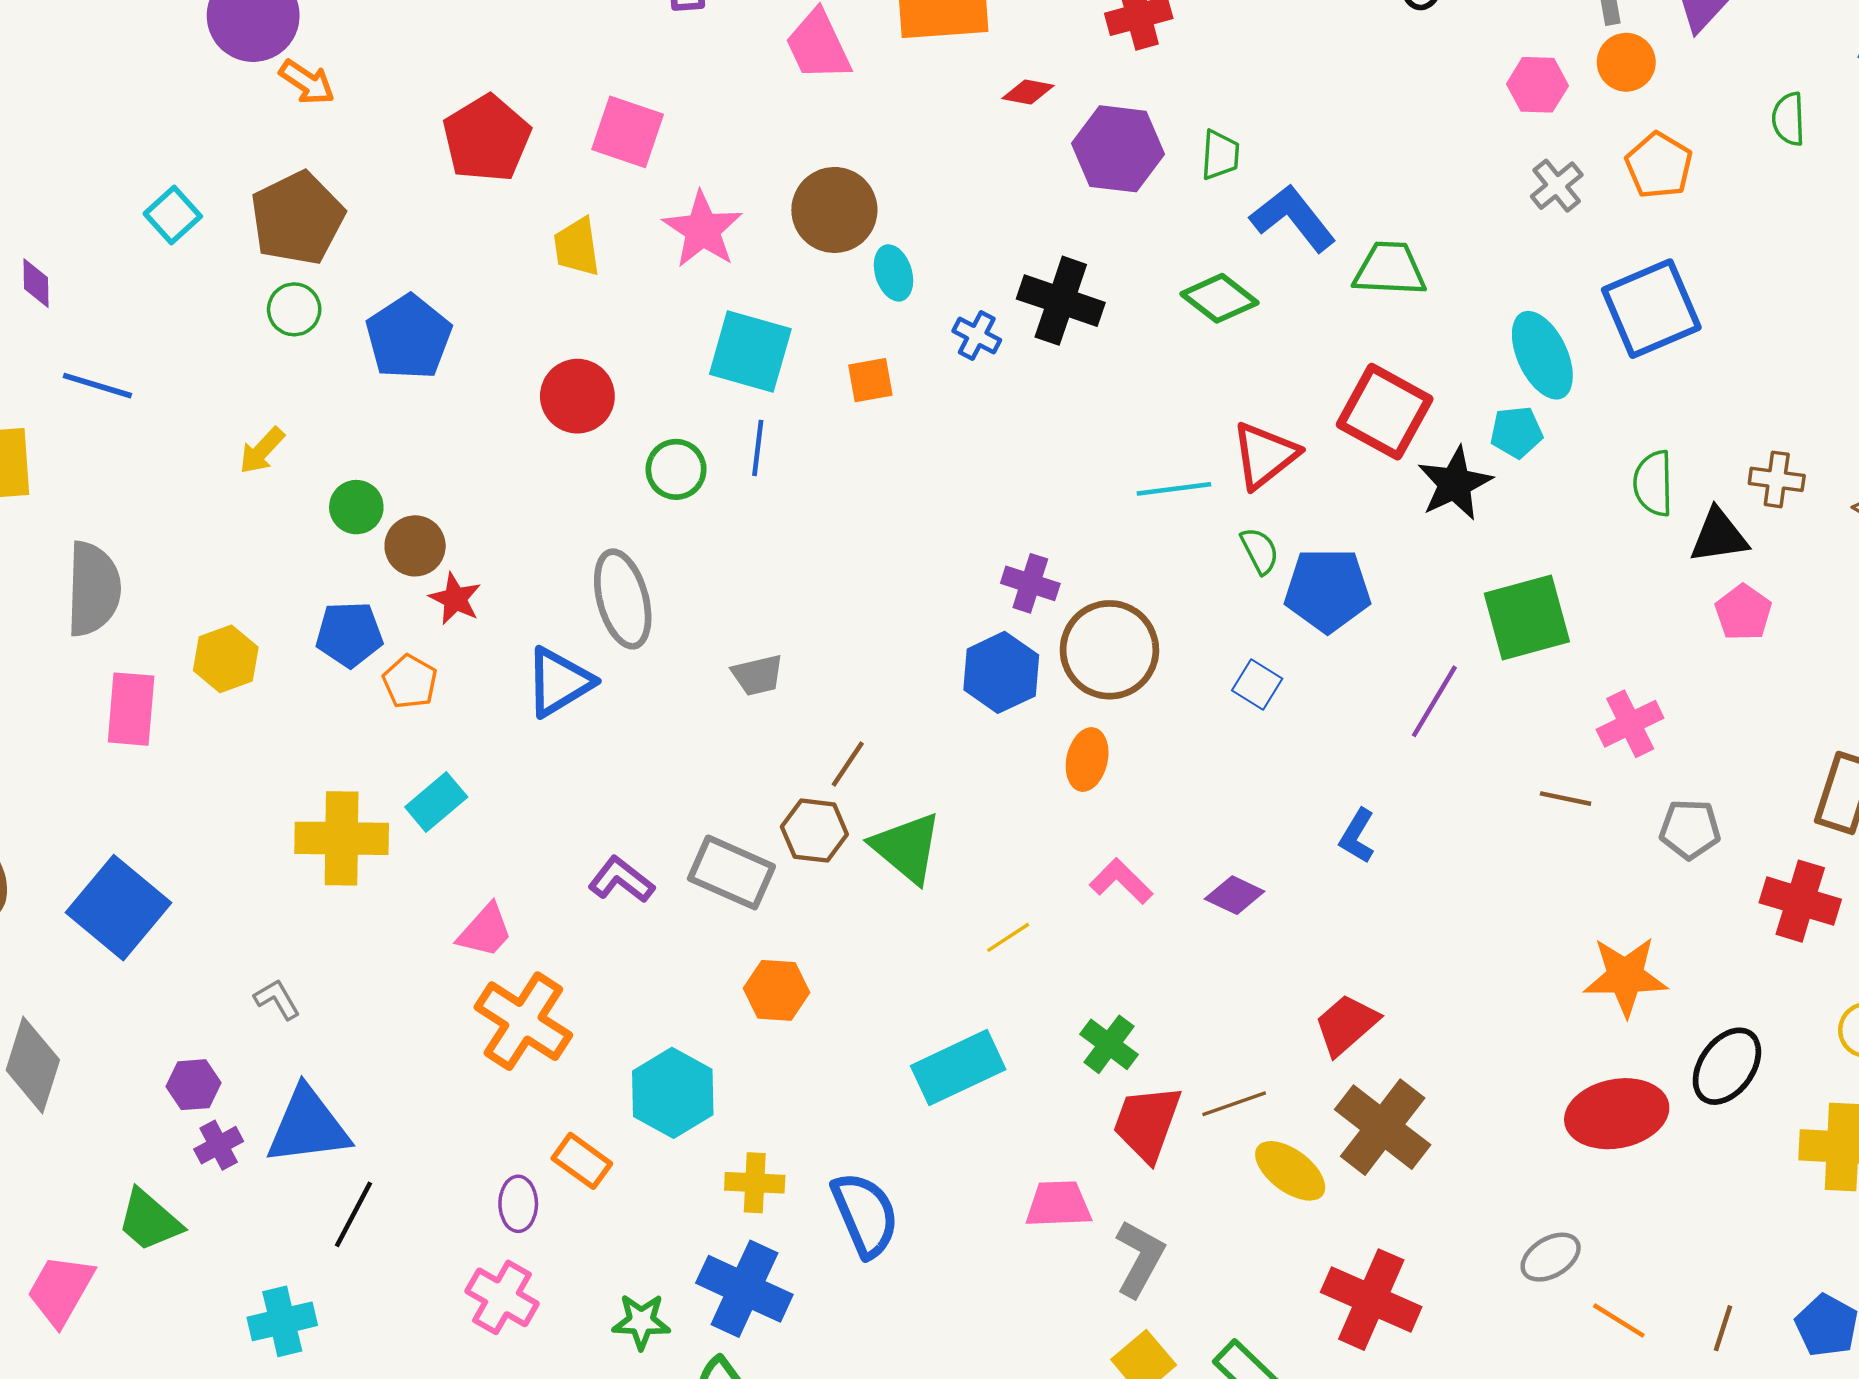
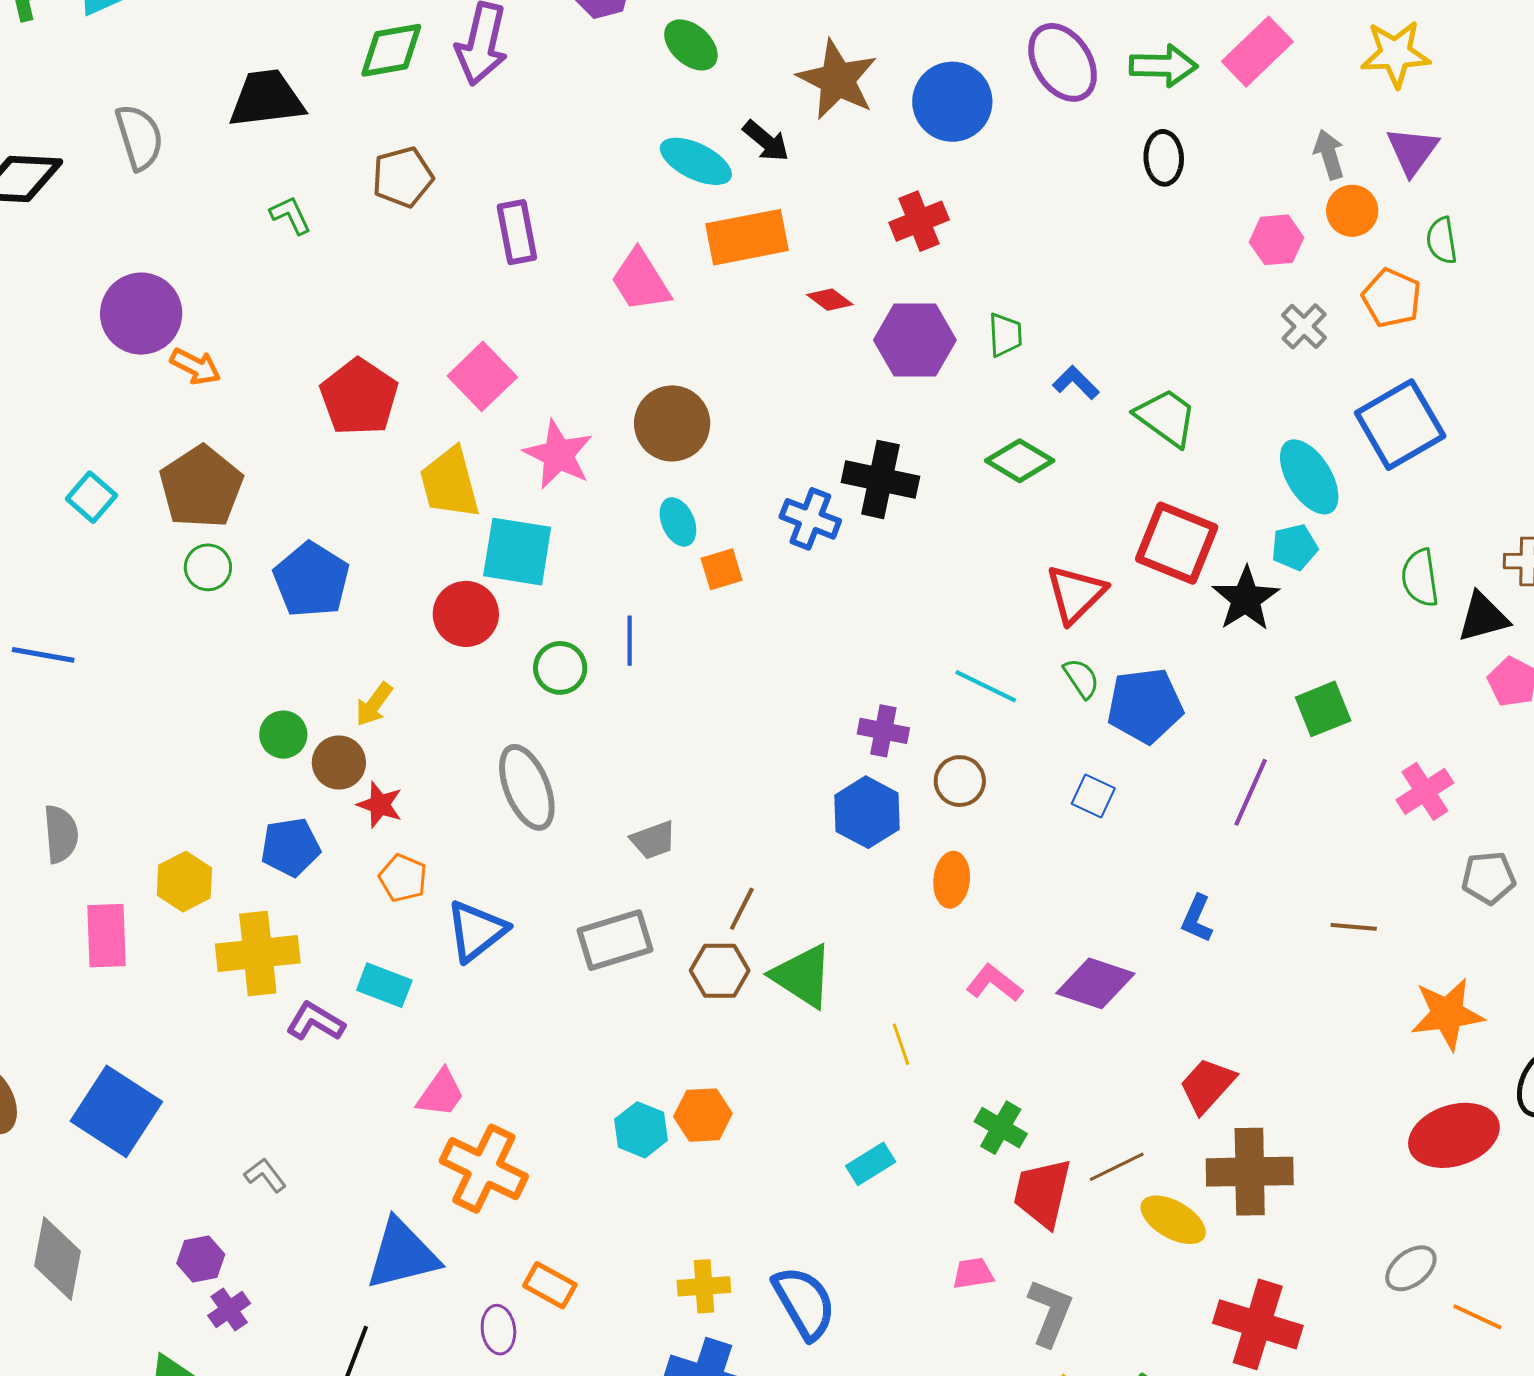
red diamond: (1028, 92) -> (830, 300), turned 33
green semicircle: (1788, 119) -> (1442, 240), moved
pink square: (628, 132) -> (482, 376), turned 34
blue L-shape: (1293, 218) -> (1076, 383), size x0.6
yellow trapezoid: (577, 247) -> (450, 483), size x1.4
green trapezoid: (1390, 269) -> (1166, 417), turned 40
cyan ellipse: (894, 273) -> (678, 522), moved
blue cross: (977, 336) -> (810, 519), size x1.4
cyan square: (750, 351) -> (517, 552), moved
yellow arrow: (262, 451) -> (374, 704), moved
cyan line: (1174, 489) -> (986, 686), moved, turned 40
gray semicircle: (93, 589) -> (61, 834), size x0.7
green square: (1527, 618) -> (1323, 709), size x0.7
brown circle: (1109, 650) -> (960, 781), size x0.6
orange pentagon: (410, 682) -> (403, 878), moved
blue triangle: (559, 682) -> (476, 931), moved
brown line: (1566, 799) -> (1354, 927), moved
cyan rectangle: (436, 802) -> (384, 985), turned 68
yellow cross: (342, 838) -> (258, 954), moved
gray rectangle: (731, 872) -> (615, 940), moved, turned -34
purple L-shape: (621, 880) -> (315, 1022), moved
purple diamond: (1235, 895) -> (1095, 983), size x1.5
yellow line: (1008, 937) -> (901, 1044), turned -69
cyan rectangle: (958, 1068) -> (871, 1164), size x0.6
cyan hexagon: (673, 1093) -> (641, 1130), moved, size x0.7
blue triangle: (308, 1126) -> (402, 1254), moved
brown cross: (1383, 1127) -> (1250, 1172), turned -32
pink trapezoid: (1058, 1204) -> (973, 1273), size x0.7

